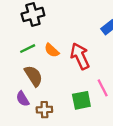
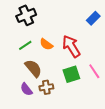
green square: (81, 100) -> (71, 74), moved
brown cross: (44, 110) -> (46, 87), moved

